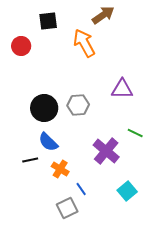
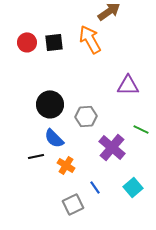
black square: (48, 21) -> (54, 42), moved
gray hexagon: (78, 105) -> (86, 116), moved
blue line: (81, 189) -> (95, 187), moved

